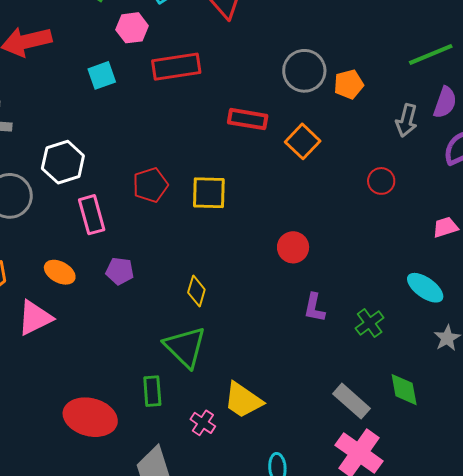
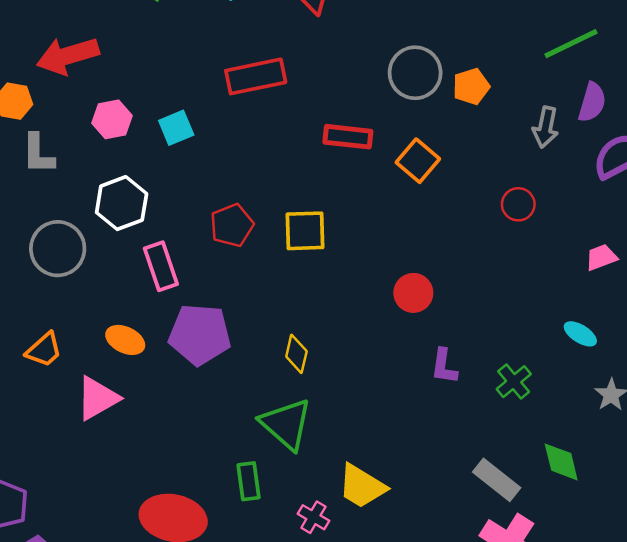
pink hexagon: (132, 28) -> (112, 119), moved
cyan square: (102, 75) -> (176, 128), moved
purple pentagon: (120, 271) -> (200, 334), size x1.8
cyan ellipse: (425, 288) -> (580, 334), size x0.7

